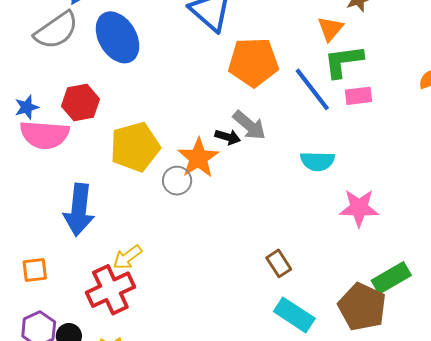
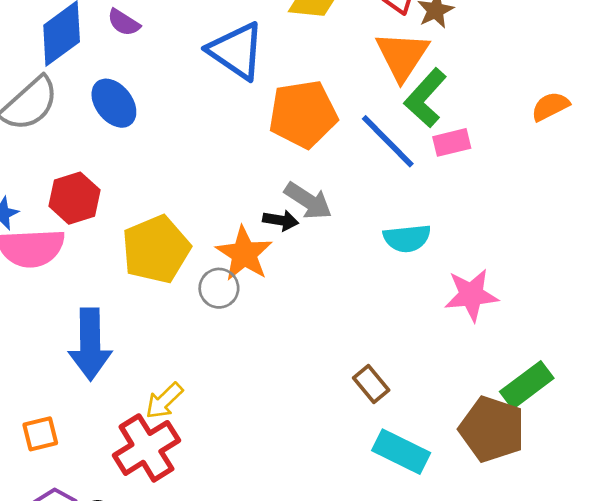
orange triangle: (330, 29) -> (402, 56), size x1.5
blue ellipse: (118, 37) -> (114, 103), size x0.7
green L-shape: (343, 61) -> (425, 98), turned -33

